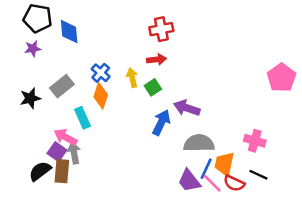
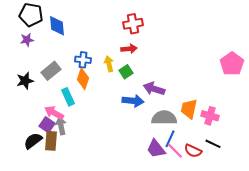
blue cross: (101, 73) -> (83, 60), turned -35
blue arrow: (161, 123) -> (133, 101), turned 70
orange trapezoid: (224, 164) -> (189, 109), moved

